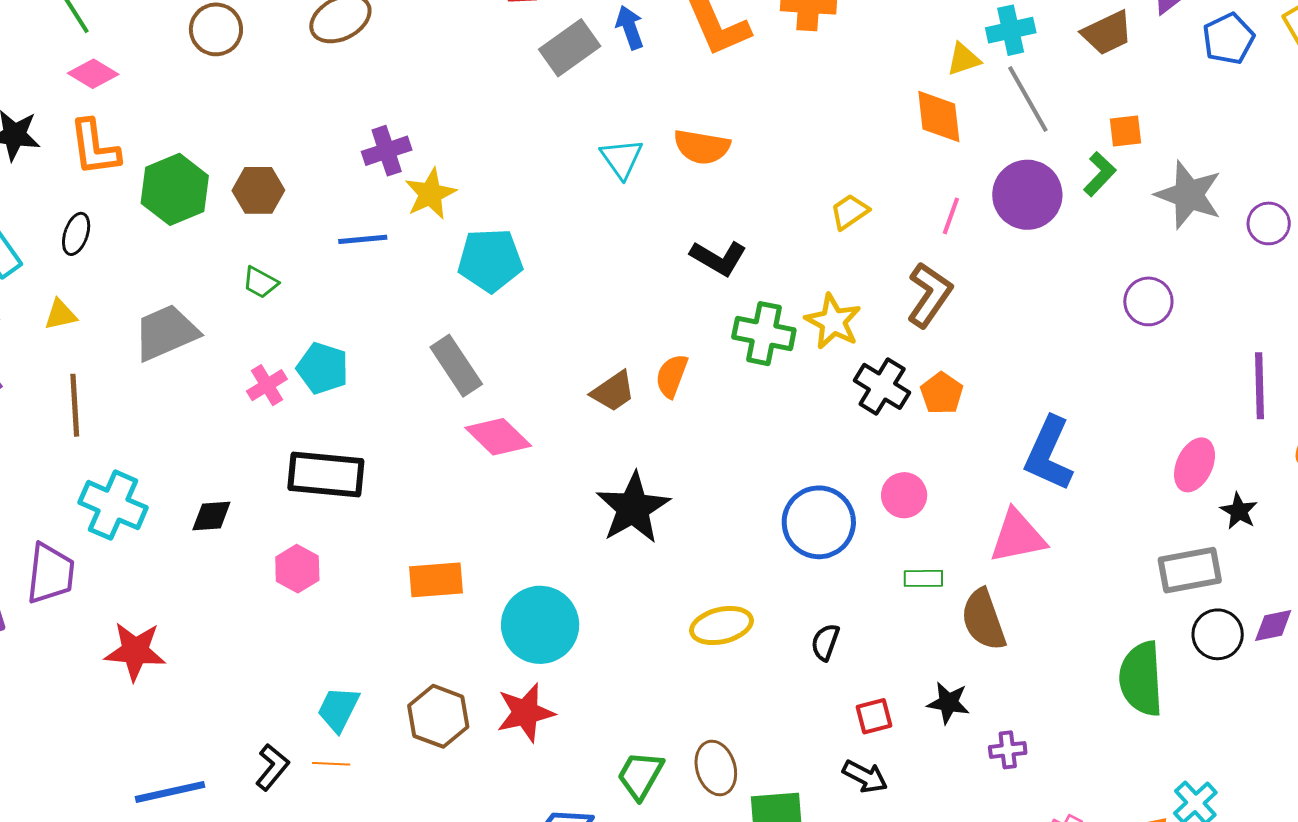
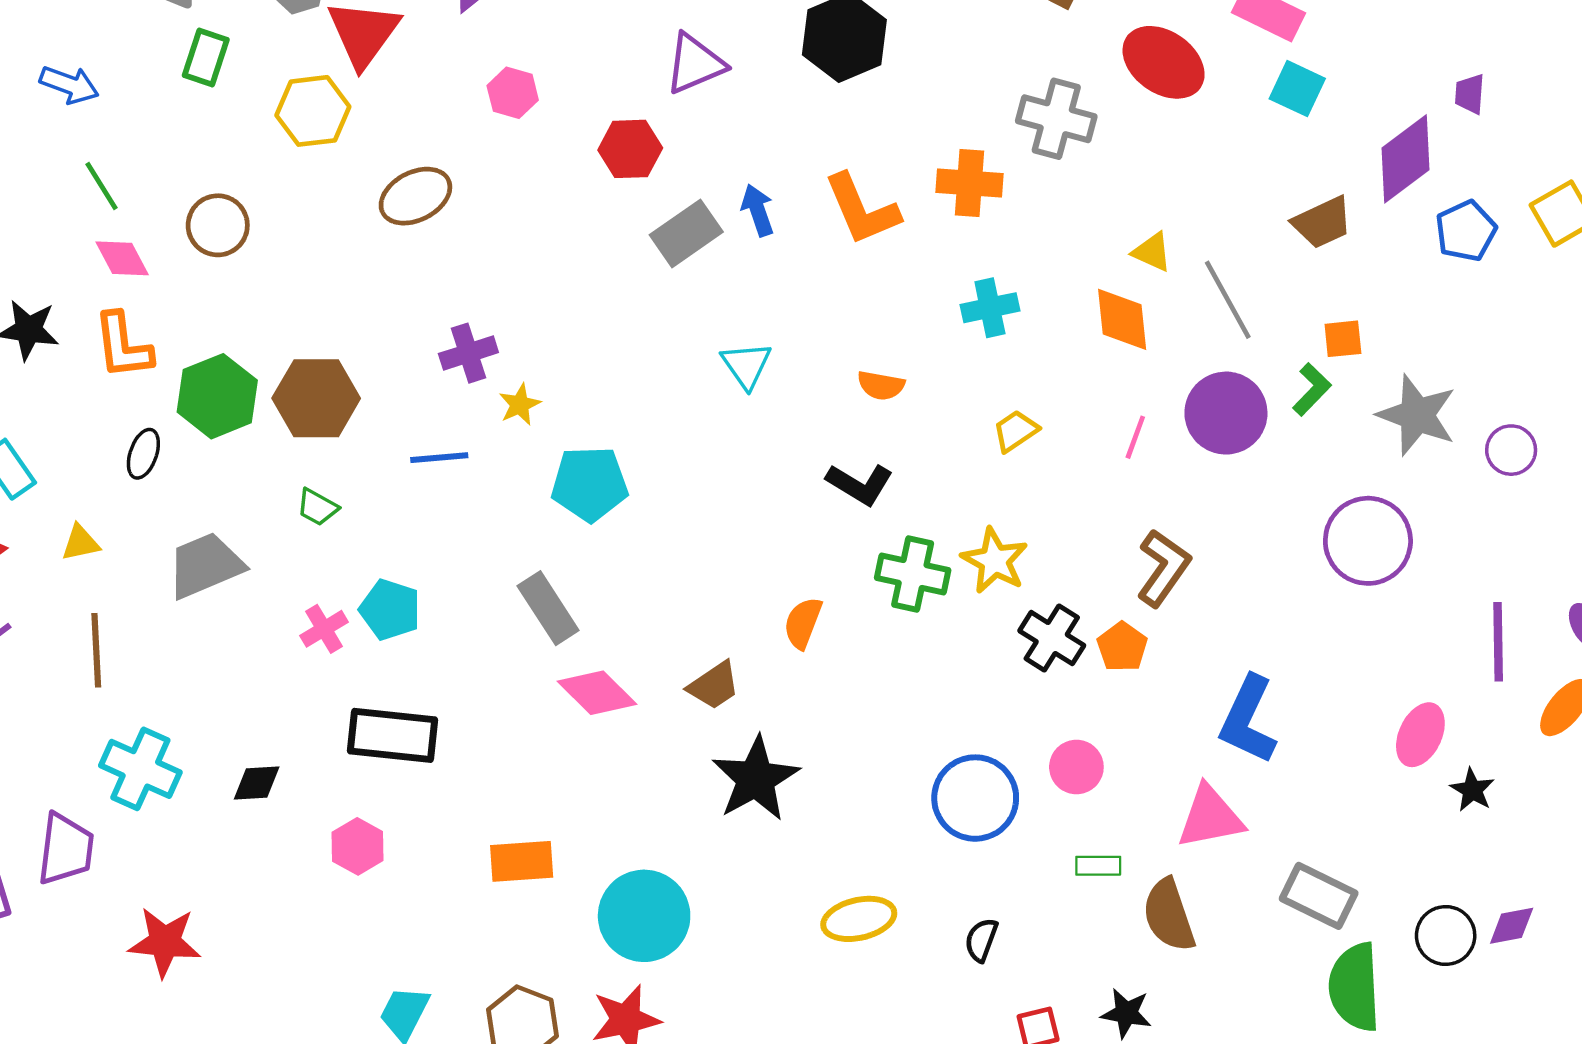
brown circle: (216, 29) -> (218, 225), moved
cyan cross: (1011, 30) -> (990, 308), moved
yellow triangle: (963, 59) -> (1152, 252), turned 42
pink diamond: (93, 74) -> (122, 258), turned 30
orange semicircle: (702, 147) -> (881, 385), moved, size x0.7
brown hexagon: (258, 190) -> (316, 398), size x1.4
yellow star: (430, 194) -> (520, 405), size x0.7
black ellipse: (76, 234) -> (143, 454), moved
brown L-shape: (929, 295) -> (1163, 568), moved
purple circle: (1148, 301) -> (1368, 541), size x1.5
brown trapezoid: (613, 391) -> (714, 686), moved
gray rectangle: (1190, 570) -> (1319, 896), moved, turned 36

